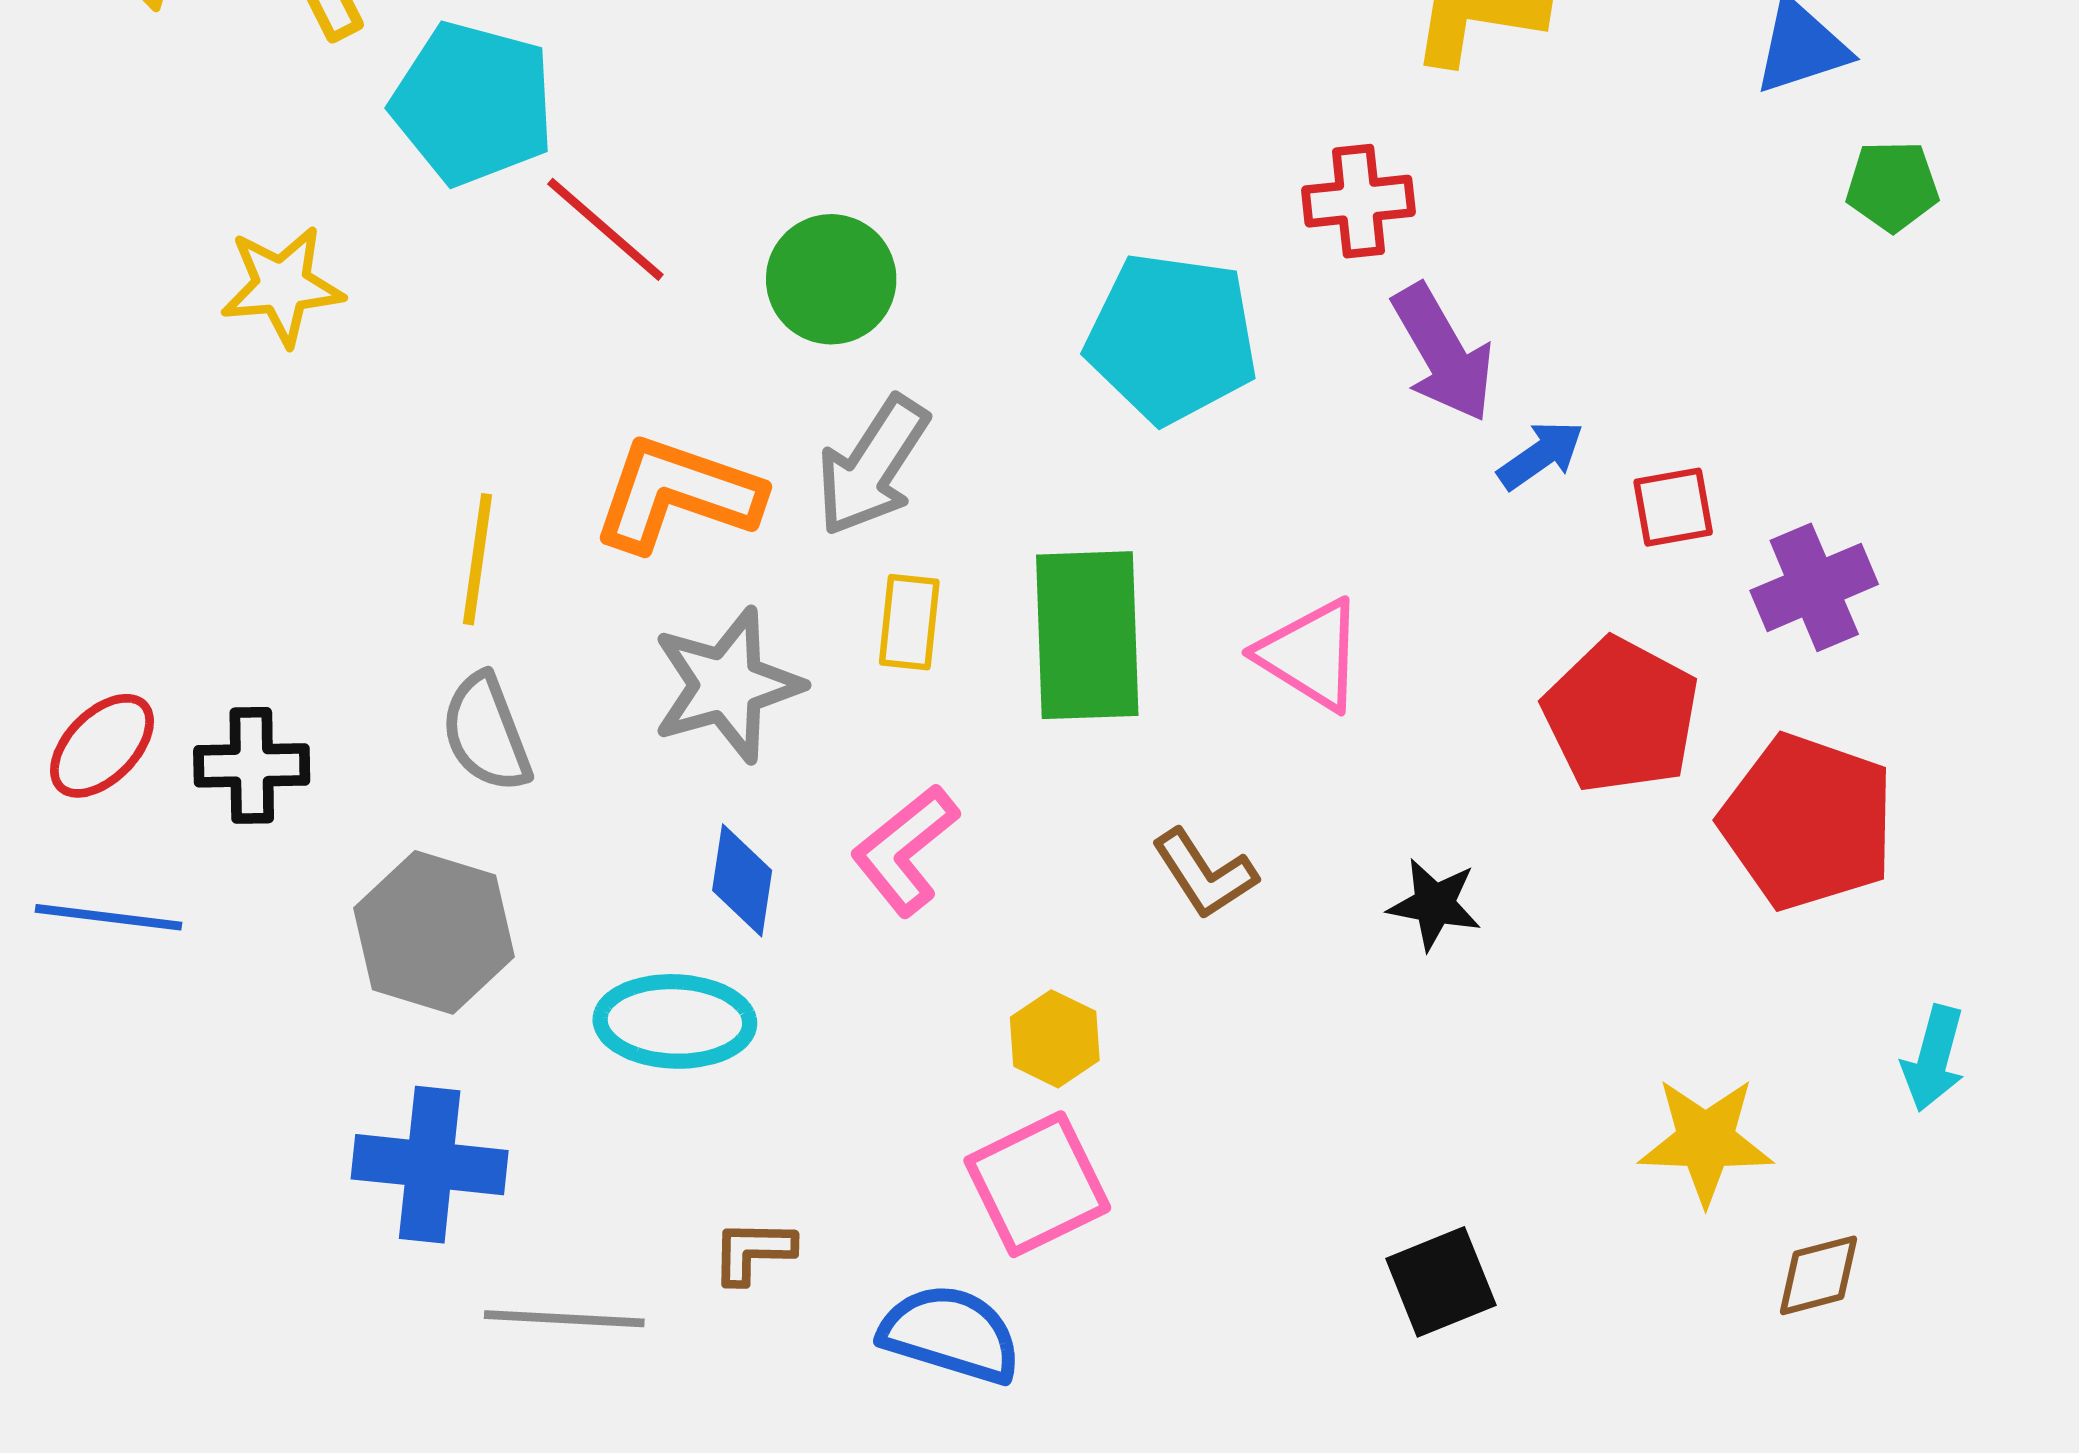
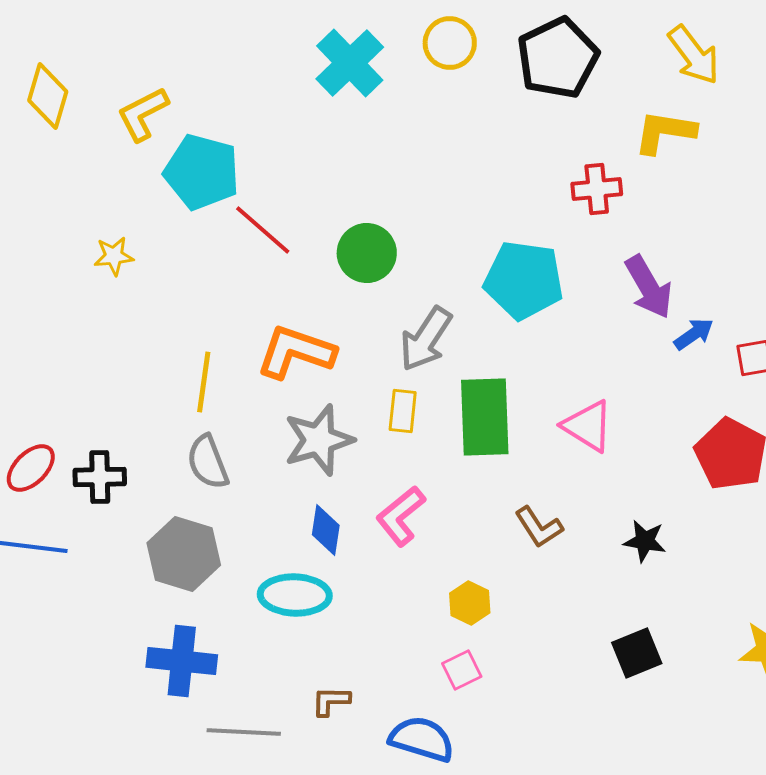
red cross: (1358, 201) -> (597, 189), moved
yellow star: (282, 286) -> (114, 256), size x0.7
gray arrow: (872, 466) -> (426, 339), moved
pink square: (1037, 1184) -> (462, 670), size x0.6
black square: (1441, 1282) -> (637, 653), moved

